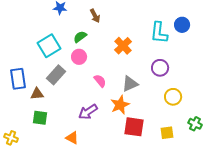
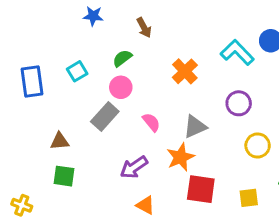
cyan L-shape: (159, 33) -> (237, 52), turned 130
cyan square: (49, 46) -> (77, 71), size x0.6
gray rectangle: (56, 75) -> (105, 116), moved
blue rectangle: (18, 79) -> (32, 81), moved
orange triangle: (72, 138) -> (146, 205), moved

